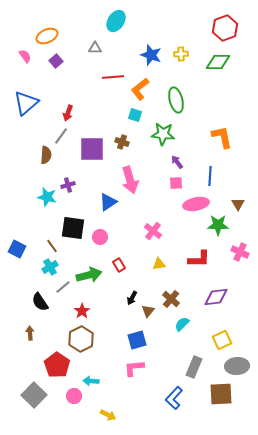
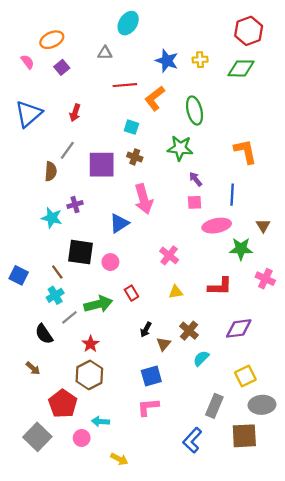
red arrow: (68, 113) -> (75, 113), moved
cyan square: (135, 115) -> (131, 127), moved
brown arrow: (30, 333) -> (33, 368), turned 136

